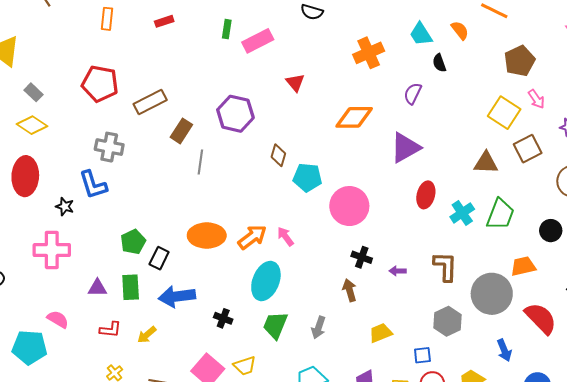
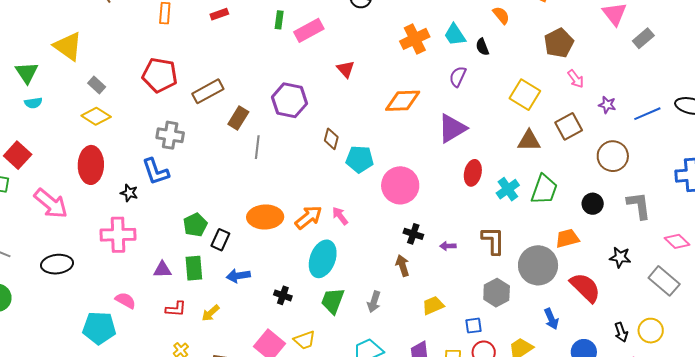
cyan trapezoid: (421, 34) -> (455, 35), moved
yellow square: (504, 113) -> (525, 95), moved
blue arrow: (177, 296) -> (238, 276), size x0.7

